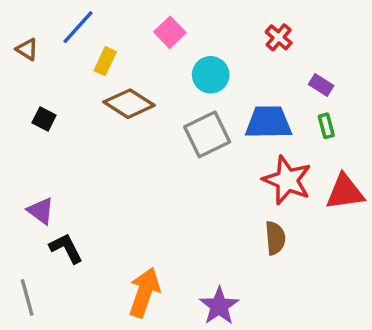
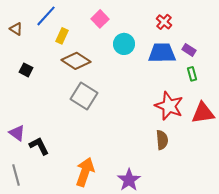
blue trapezoid: (268, 122) -> (162, 53), moved
gray square: (207, 134) -> (84, 96), moved, turned -32
purple triangle: (41, 211) -> (17, 133), moved

